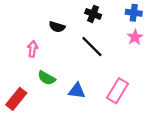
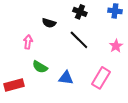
pink star: (135, 37) -> (116, 46), moved
red rectangle: (16, 99) -> (14, 85), turned 36

